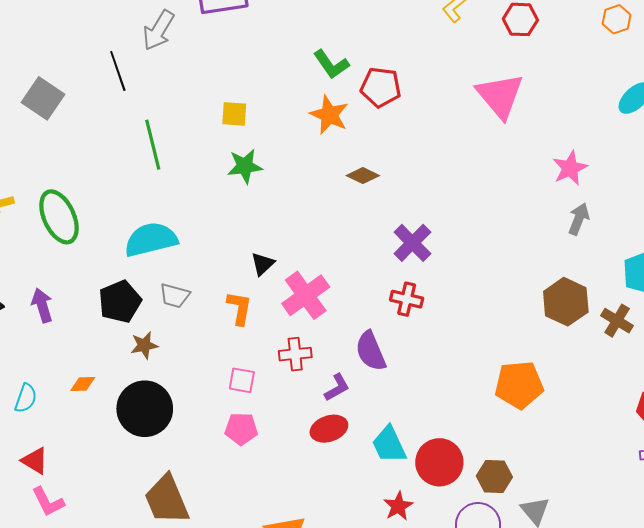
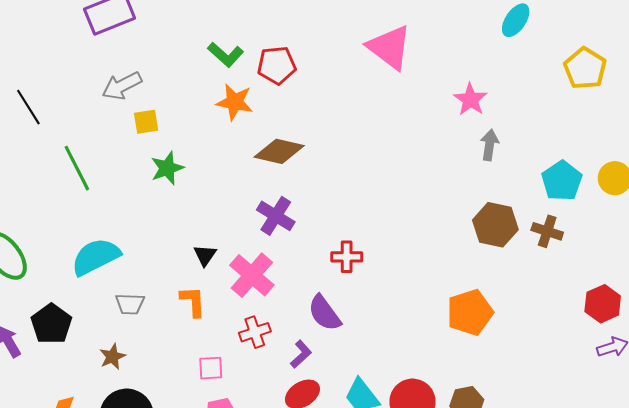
gray arrow: (158, 30) -> (122, 86), moved, turned 45
brown diamond: (363, 176) -> (279, 151), size x1.6
purple cross: (412, 243) -> (276, 216), moved
black pentagon: (120, 302) -> (51, 324), moved

